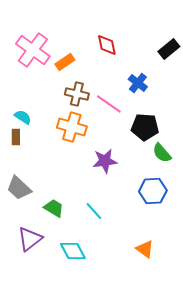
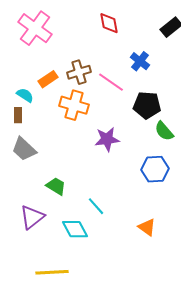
orange rectangle: (65, 62) -> (48, 79), moved
brown cross: (77, 94) -> (79, 72), turned -30
gray trapezoid: (19, 188) -> (24, 149), moved
cyan line: (94, 211) -> (96, 206), moved

